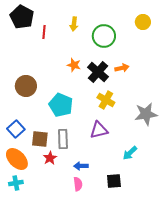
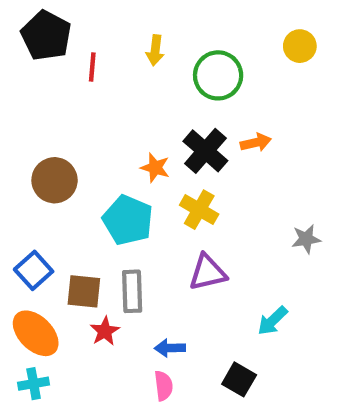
orange star: (74, 65) -> (155, 168), moved
yellow cross: (106, 100) -> (199, 210), moved
gray star: (146, 114) -> (306, 239), size x0.6
black square: (114, 181) -> (239, 379), turned 35

